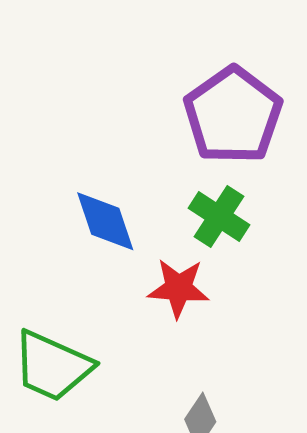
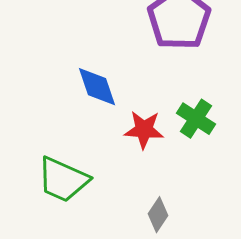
green cross: (219, 216) -> (196, 119), moved

